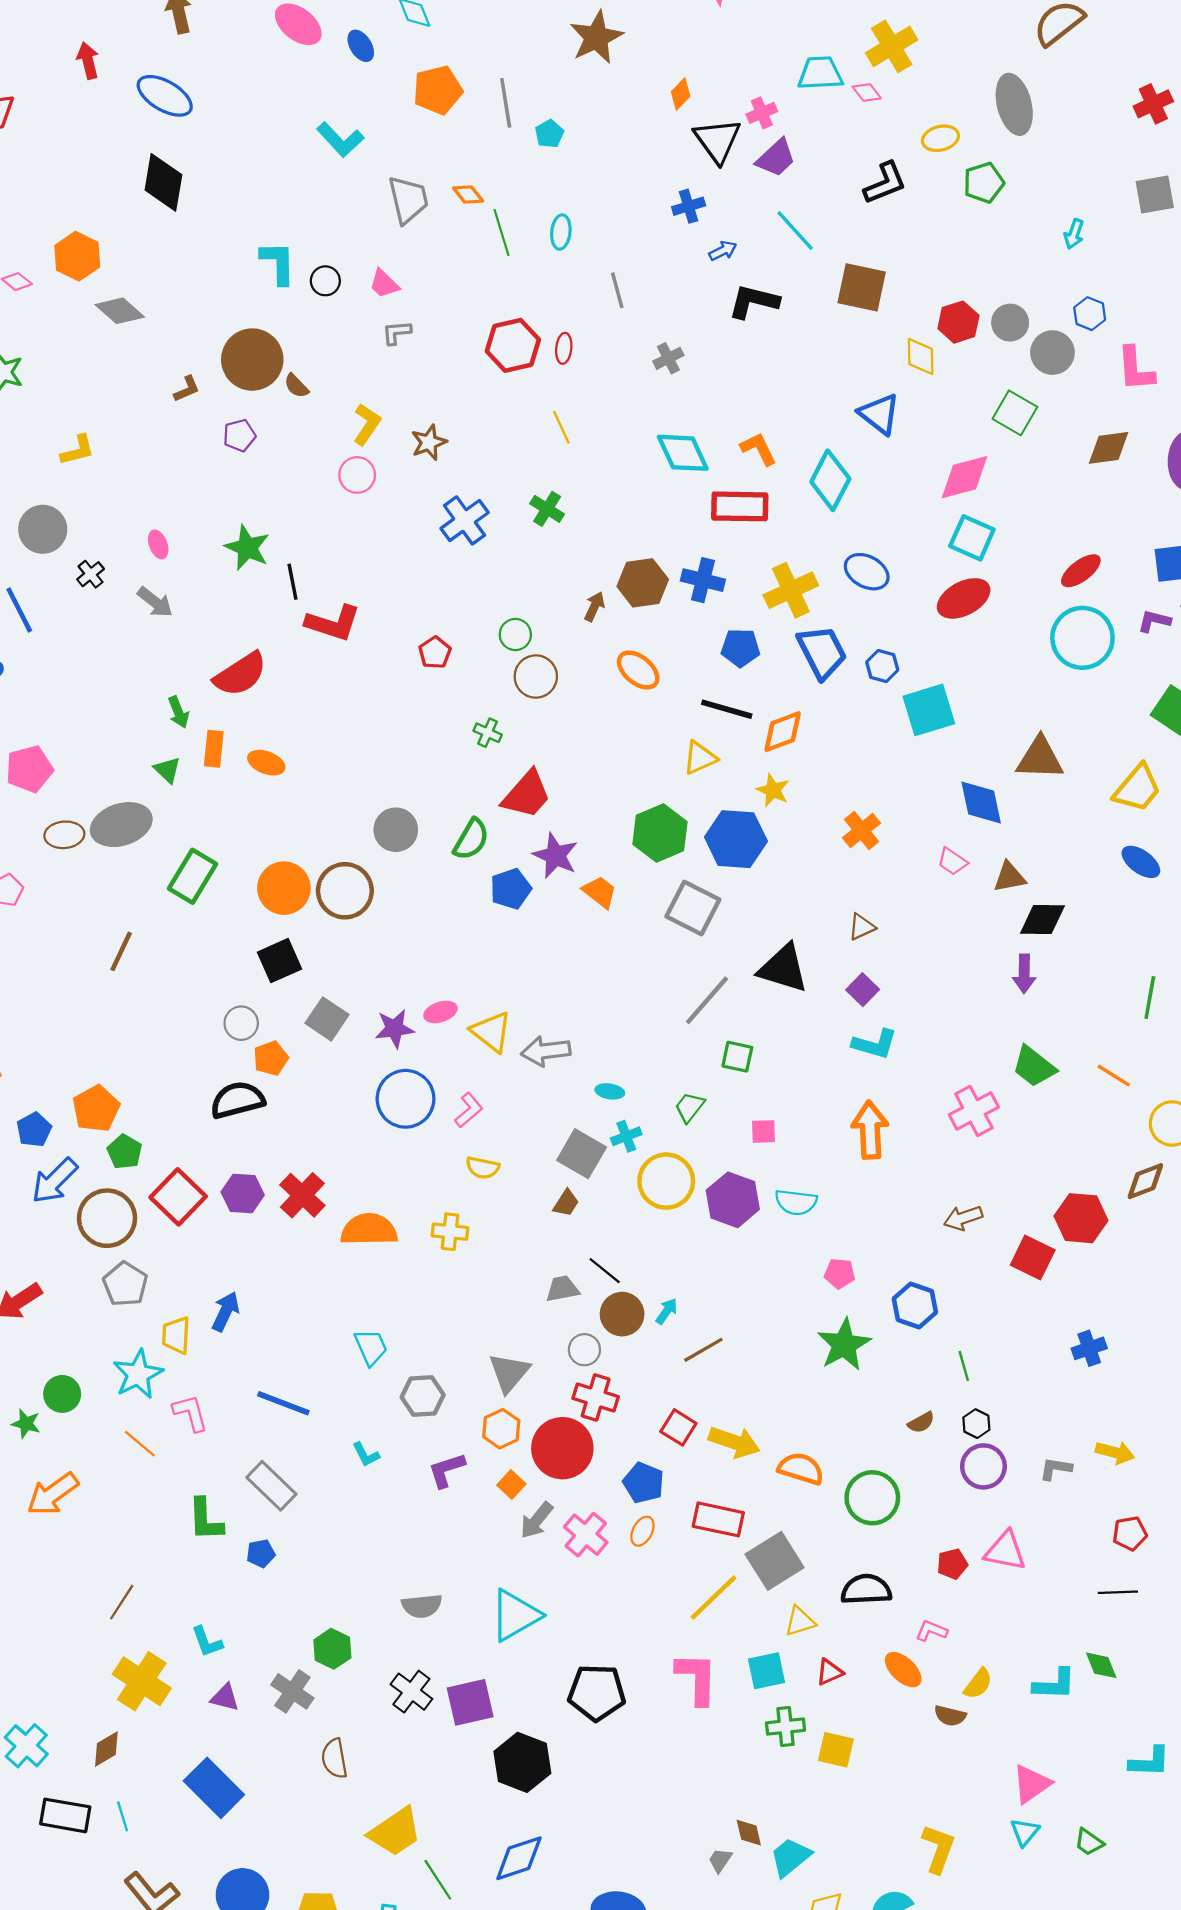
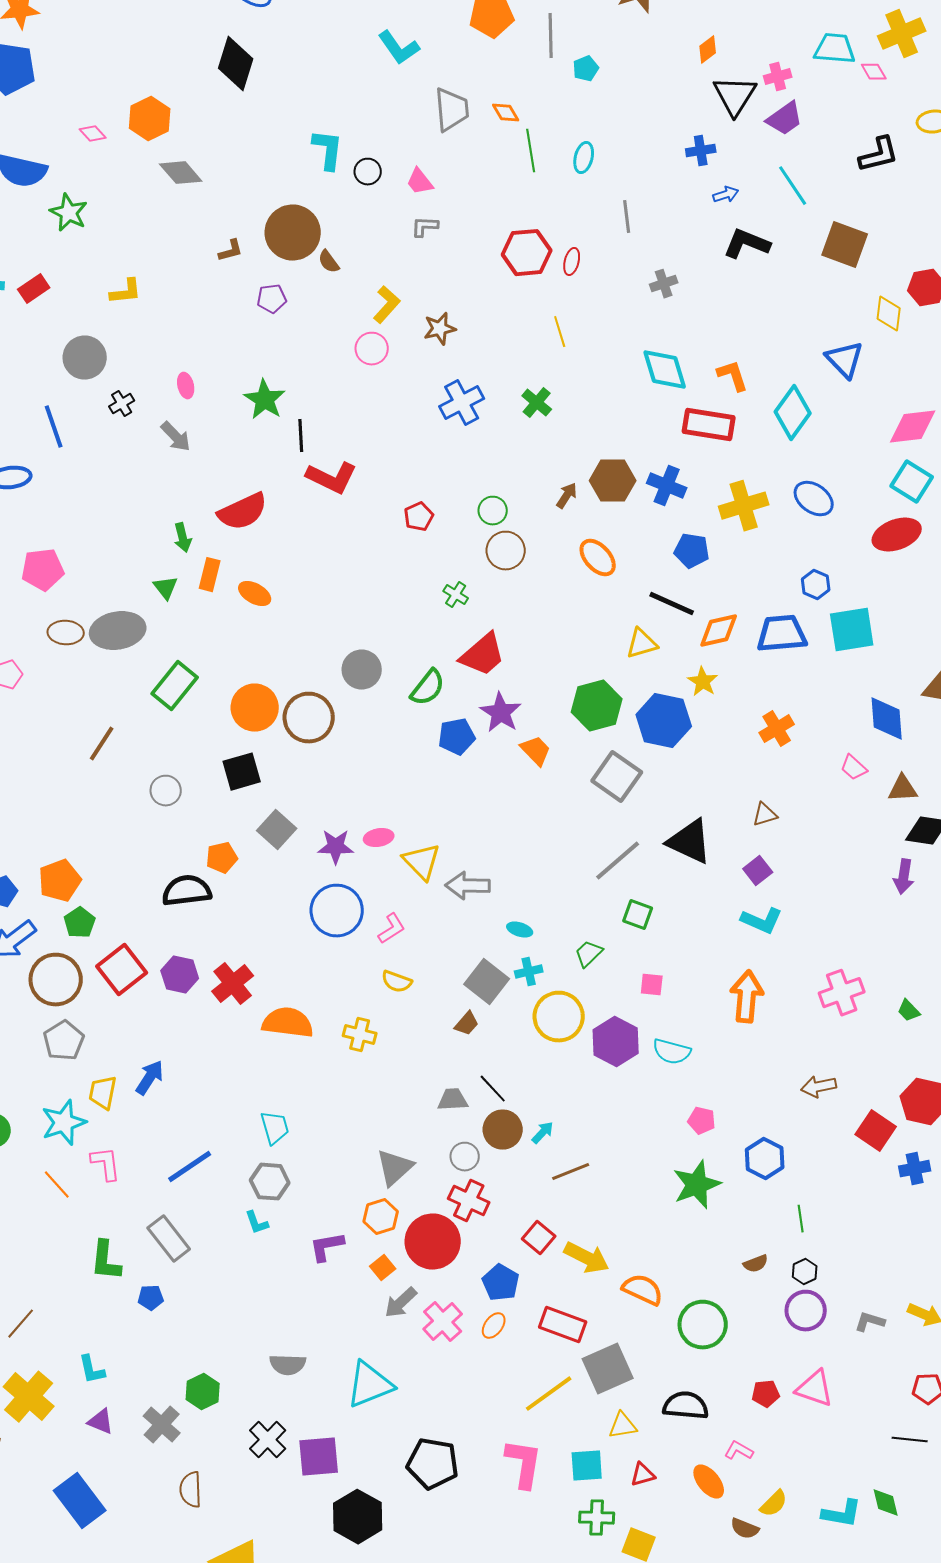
blue trapezoid: (822, 652) -> (782, 634), moved, turned -76
gray circle: (241, 1023) -> (166, 791), moved
green trapezoid: (1034, 1067) -> (909, 1011), moved, size x0.6
blue cross: (1089, 1348) -> (915, 1169), moved
gray hexagon: (423, 1396) -> (270, 1182), moved
blue line: (283, 1403) -> (190, 1167), turned -63

